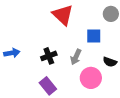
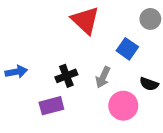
blue square: (94, 36) -> (127, 49), turned 35
purple rectangle: (48, 86) -> (51, 106), moved, turned -66

